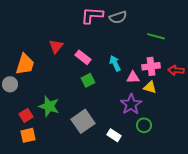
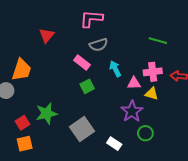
gray semicircle: (118, 17) -> (99, 45), moved
red triangle: (56, 46) -> (47, 35), moved
green star: (49, 106) -> (47, 113), turned -30

